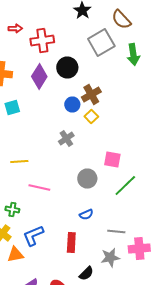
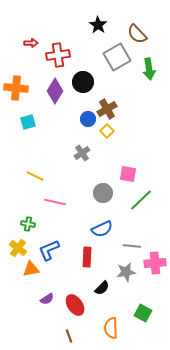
yellow line: (19, 162) -> (35, 176), turned 30
blue semicircle: (86, 214) -> (102, 229), size x1.5

